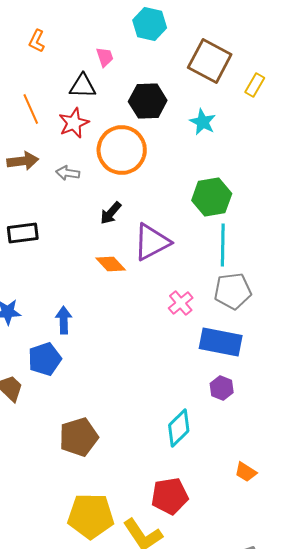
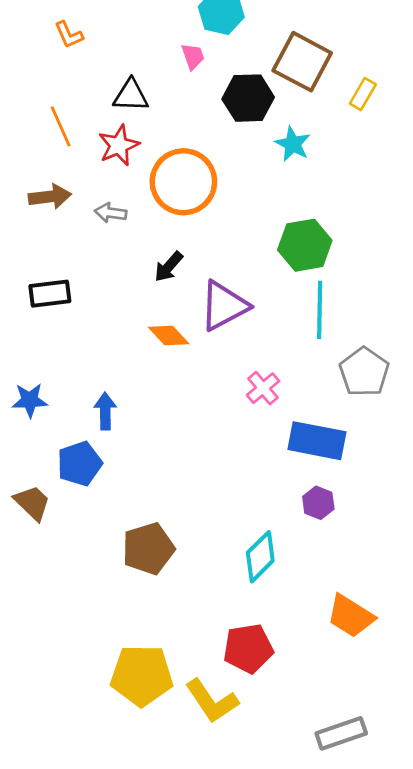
orange L-shape: (37, 41) -> (69, 35), turned -50
pink trapezoid: (105, 57) -> (193, 56), moved
black hexagon: (148, 101) -> (248, 98), moved
gray pentagon: (233, 291) -> (364, 372), moved, turned -30
brown pentagon: (79, 437) -> (148, 549), moved
orange trapezoid: (246, 472) -> (351, 616), size x1.6

